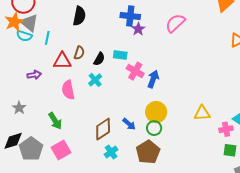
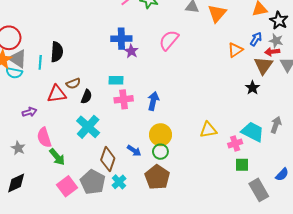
black semicircle: (79, 16) -> (57, 52), moved
cyan line: (47, 38) -> (40, 62), moved
brown semicircle: (79, 53) -> (73, 83), turned 56
black semicircle: (99, 59) -> (86, 97), moved
pink cross: (135, 71) -> (124, 99), moved, turned -30
cyan cross: (95, 80) -> (88, 127), moved, size x1.6
pink semicircle: (68, 90) -> (44, 137), moved
brown diamond: (103, 129) -> (108, 159), turned -30
gray pentagon: (31, 149) -> (93, 182), moved

